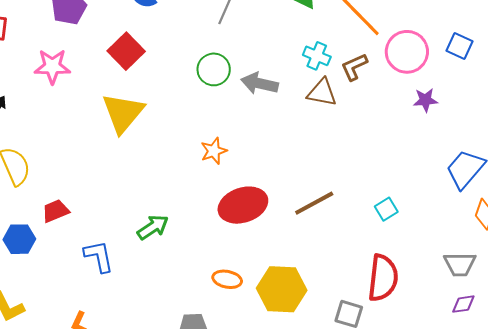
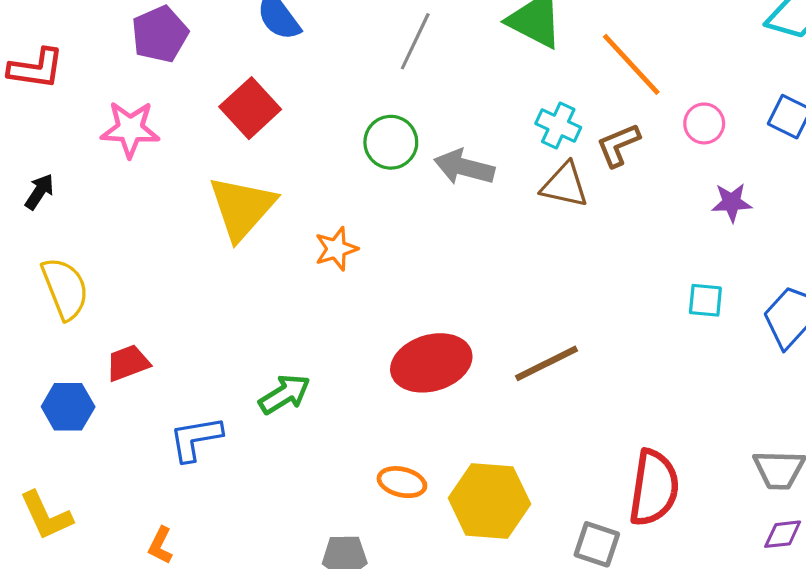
pink circle: (407, 52) -> (704, 123), size x0.6
orange star: (214, 151) -> (336, 249), moved
cyan square: (386, 209) -> (705, 300), moved, turned 35
blue L-shape: (99, 256) -> (196, 439), turned -90

